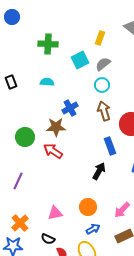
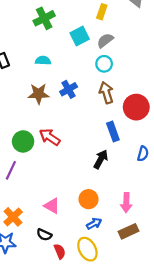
green cross: (48, 44) -> (44, 18), turned -30
brown star: (56, 127) -> (39, 94), moved
green circle: (25, 137) -> (23, 141), moved
pink arrow: (122, 210) -> (126, 203), turned -42
pink triangle: (55, 213) -> (52, 206), turned 42

